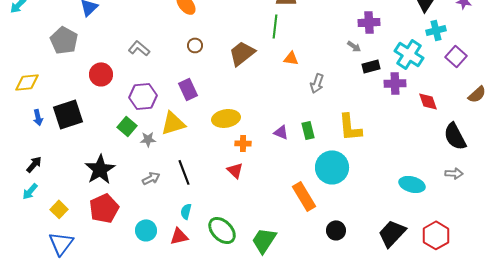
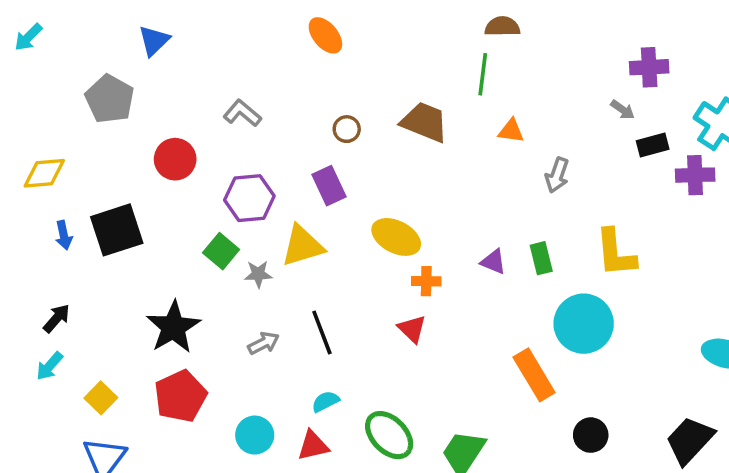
brown circle: (195, 45) -> (347, 129), moved
brown trapezoid: (242, 53) -> (424, 122), turned 60
yellow ellipse: (226, 118) -> (396, 237), turned 36
cyan semicircle: (186, 211) -> (325, 401), turned 49

